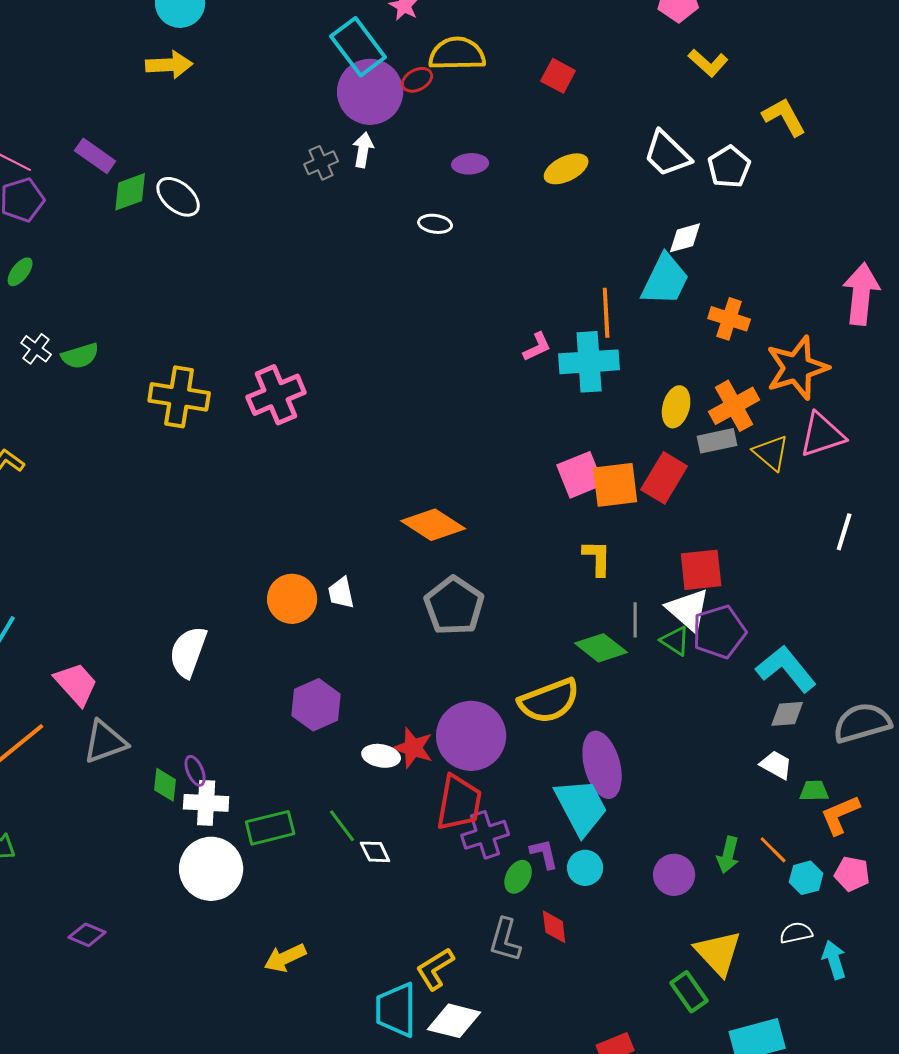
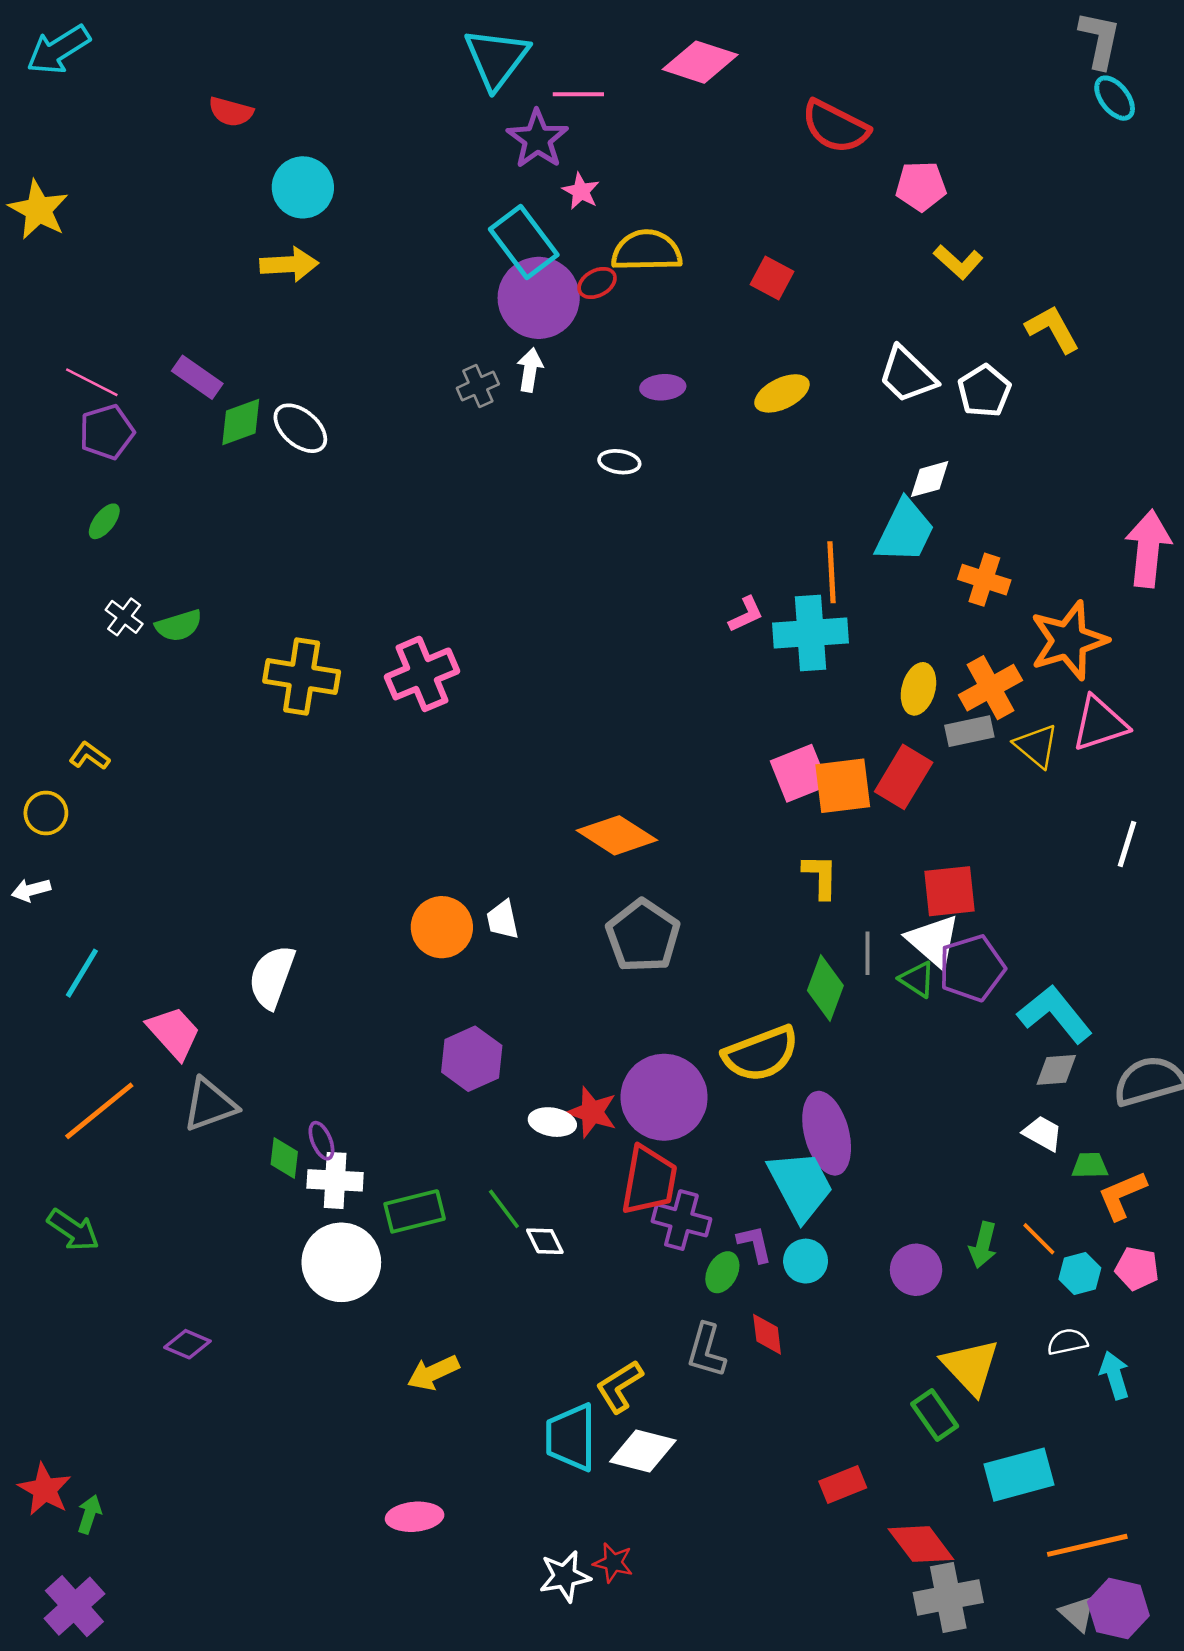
green diamond: (601, 648) -> (825, 988), turned 72
white semicircle: (188, 652) -> (272, 977), moved
purple cross: (485, 835) -> (681, 1220), turned 33

